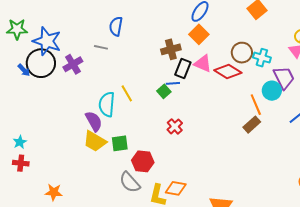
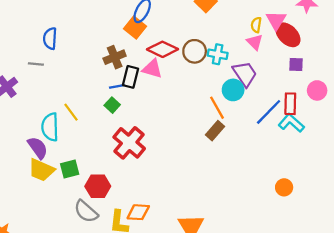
orange square: (199, 34) -> (135, 28), moved
red diamond: (228, 72) -> (163, 49), moved
blue line: (173, 83) -> (117, 86), moved
red cross: (175, 126) -> (129, 143), size x1.8

